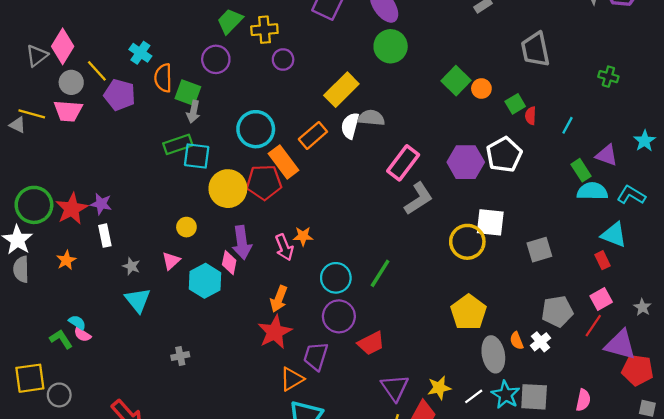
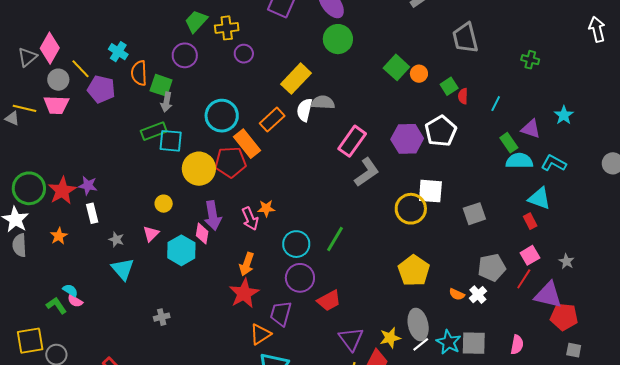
orange semicircle: (517, 341) -> (457, 294), turned -42
gray ellipse: (493, 354) -> (418, 325), moved

